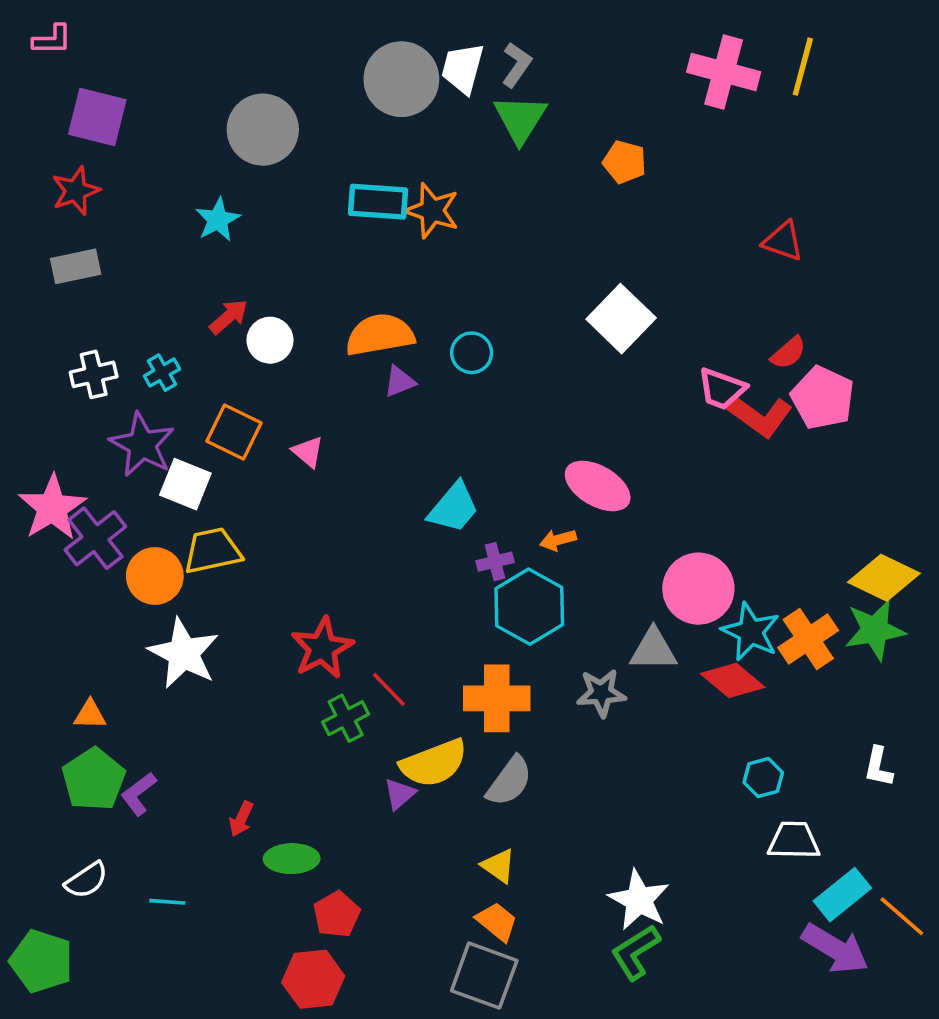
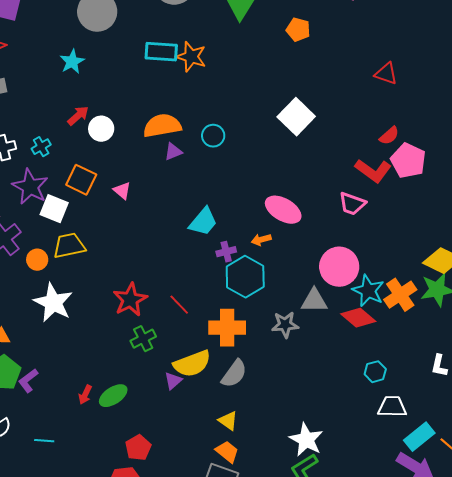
pink trapezoid: (722, 389) -> (352, 204), moved
orange circle: (155, 576) -> (37, 260), size x0.7
red line: (389, 689) -> (179, 305), moved
green ellipse: (292, 859) -> (113, 396), moved, turned -32

